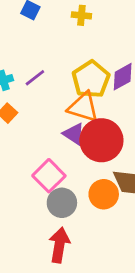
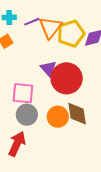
orange triangle: (83, 107) -> (50, 28), moved, turned 35
pink square: (49, 176) -> (23, 93), turned 35

